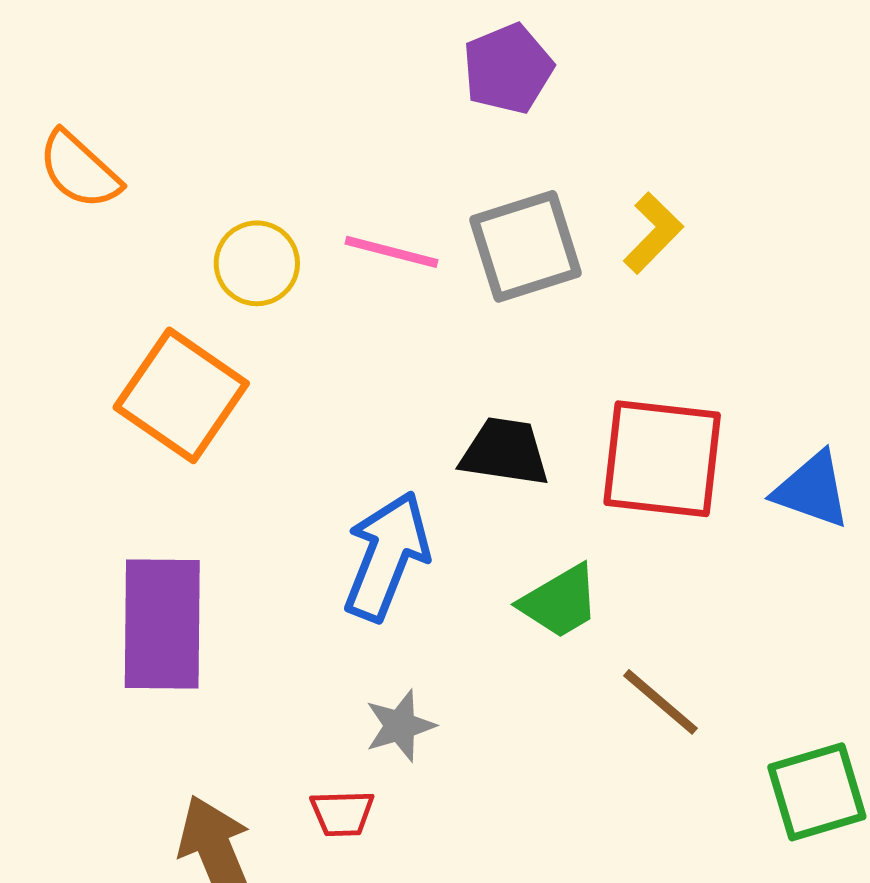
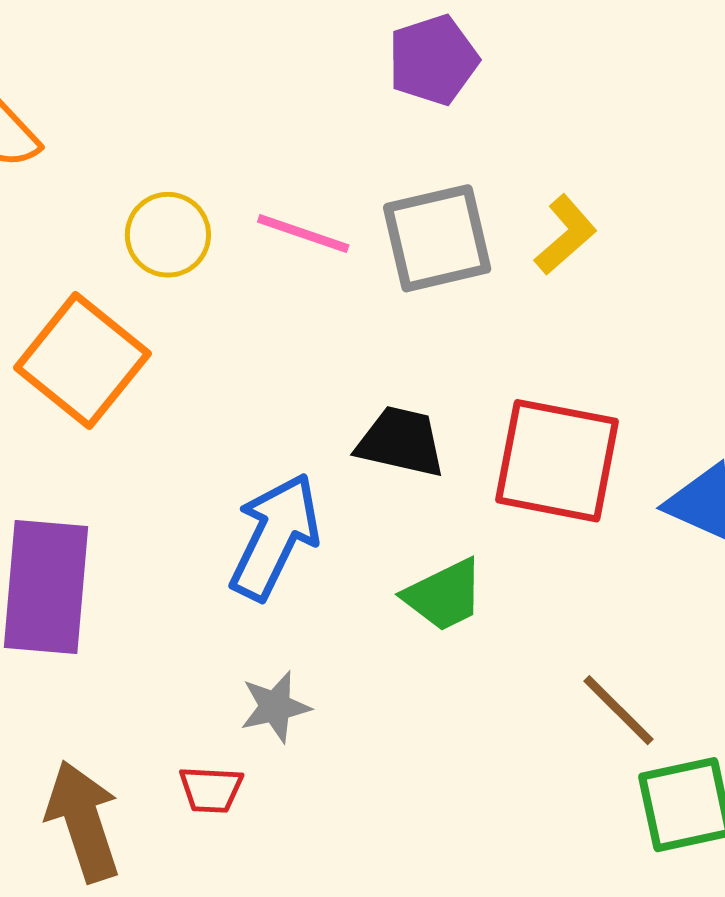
brown line: (660, 702) -> (618, 710), moved

